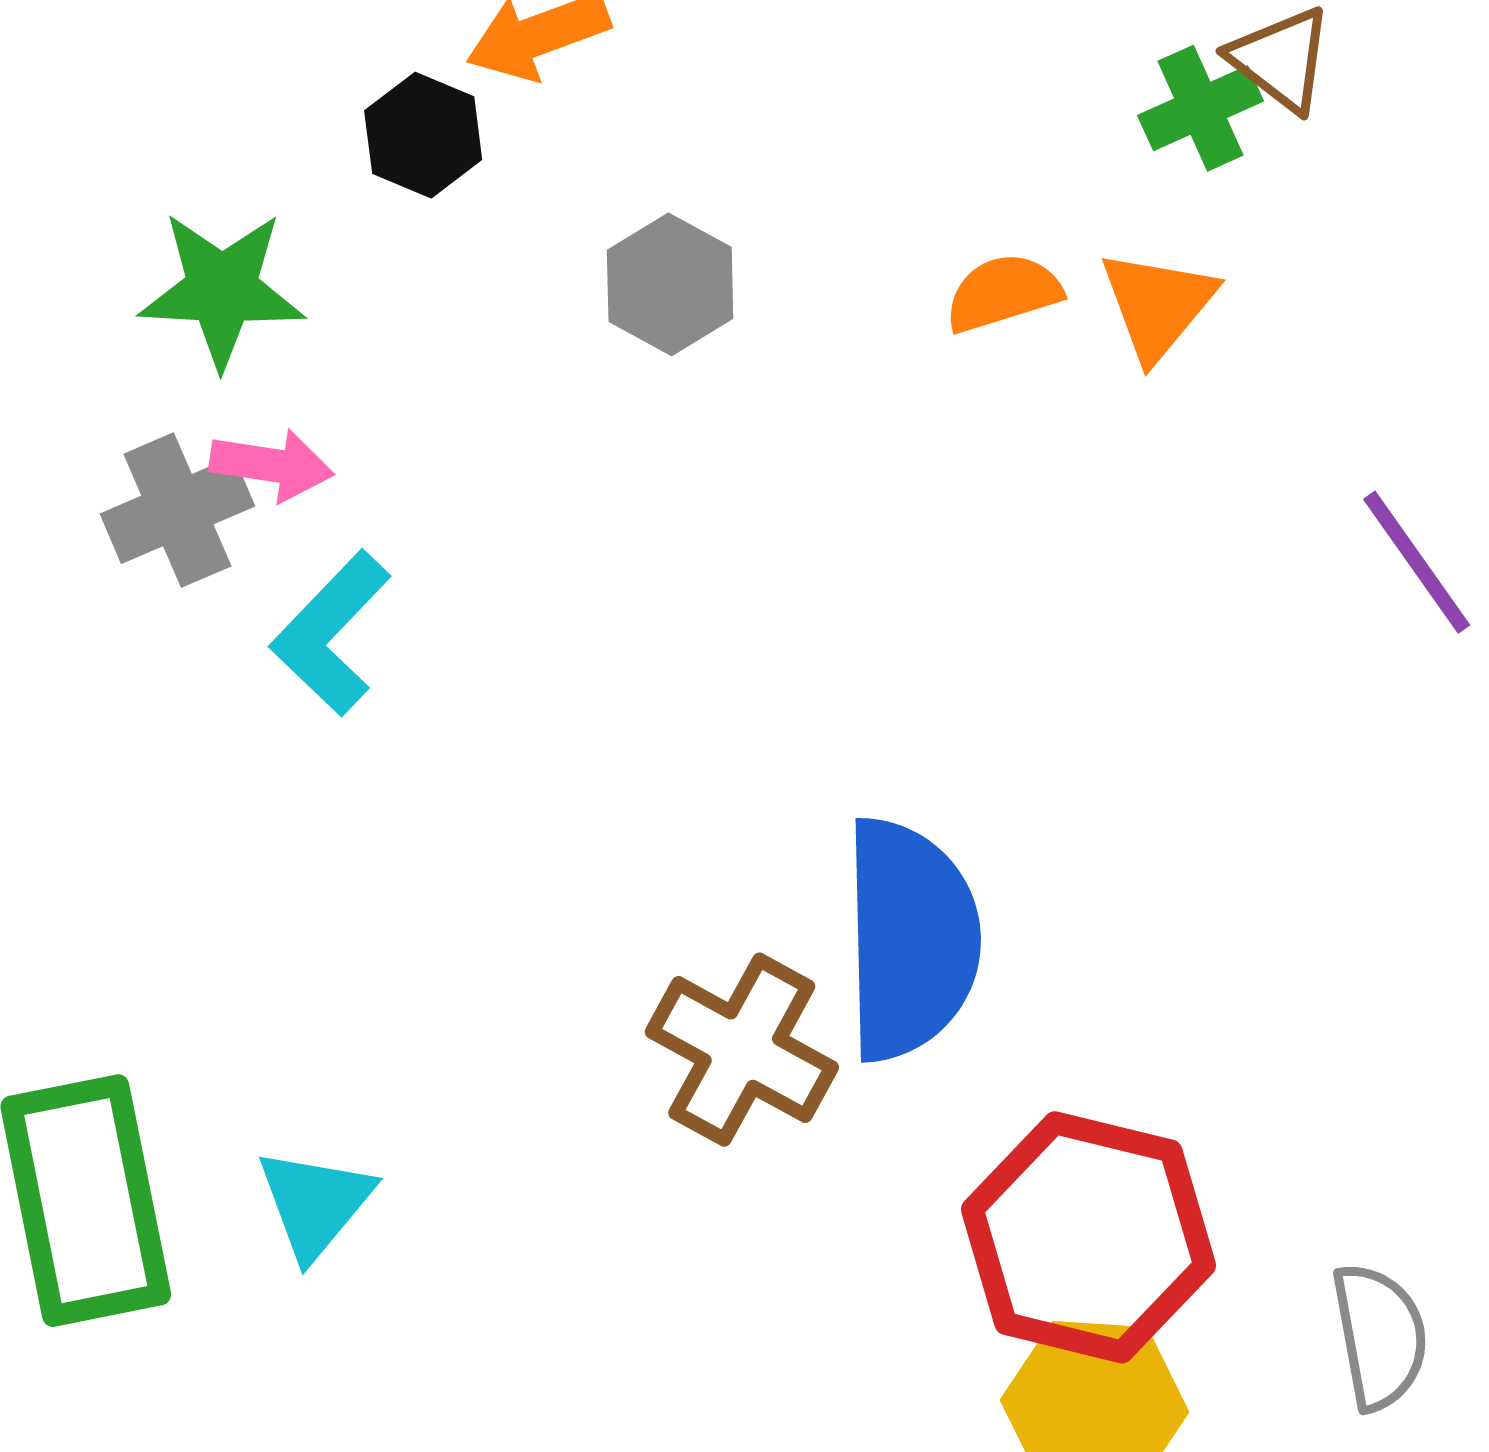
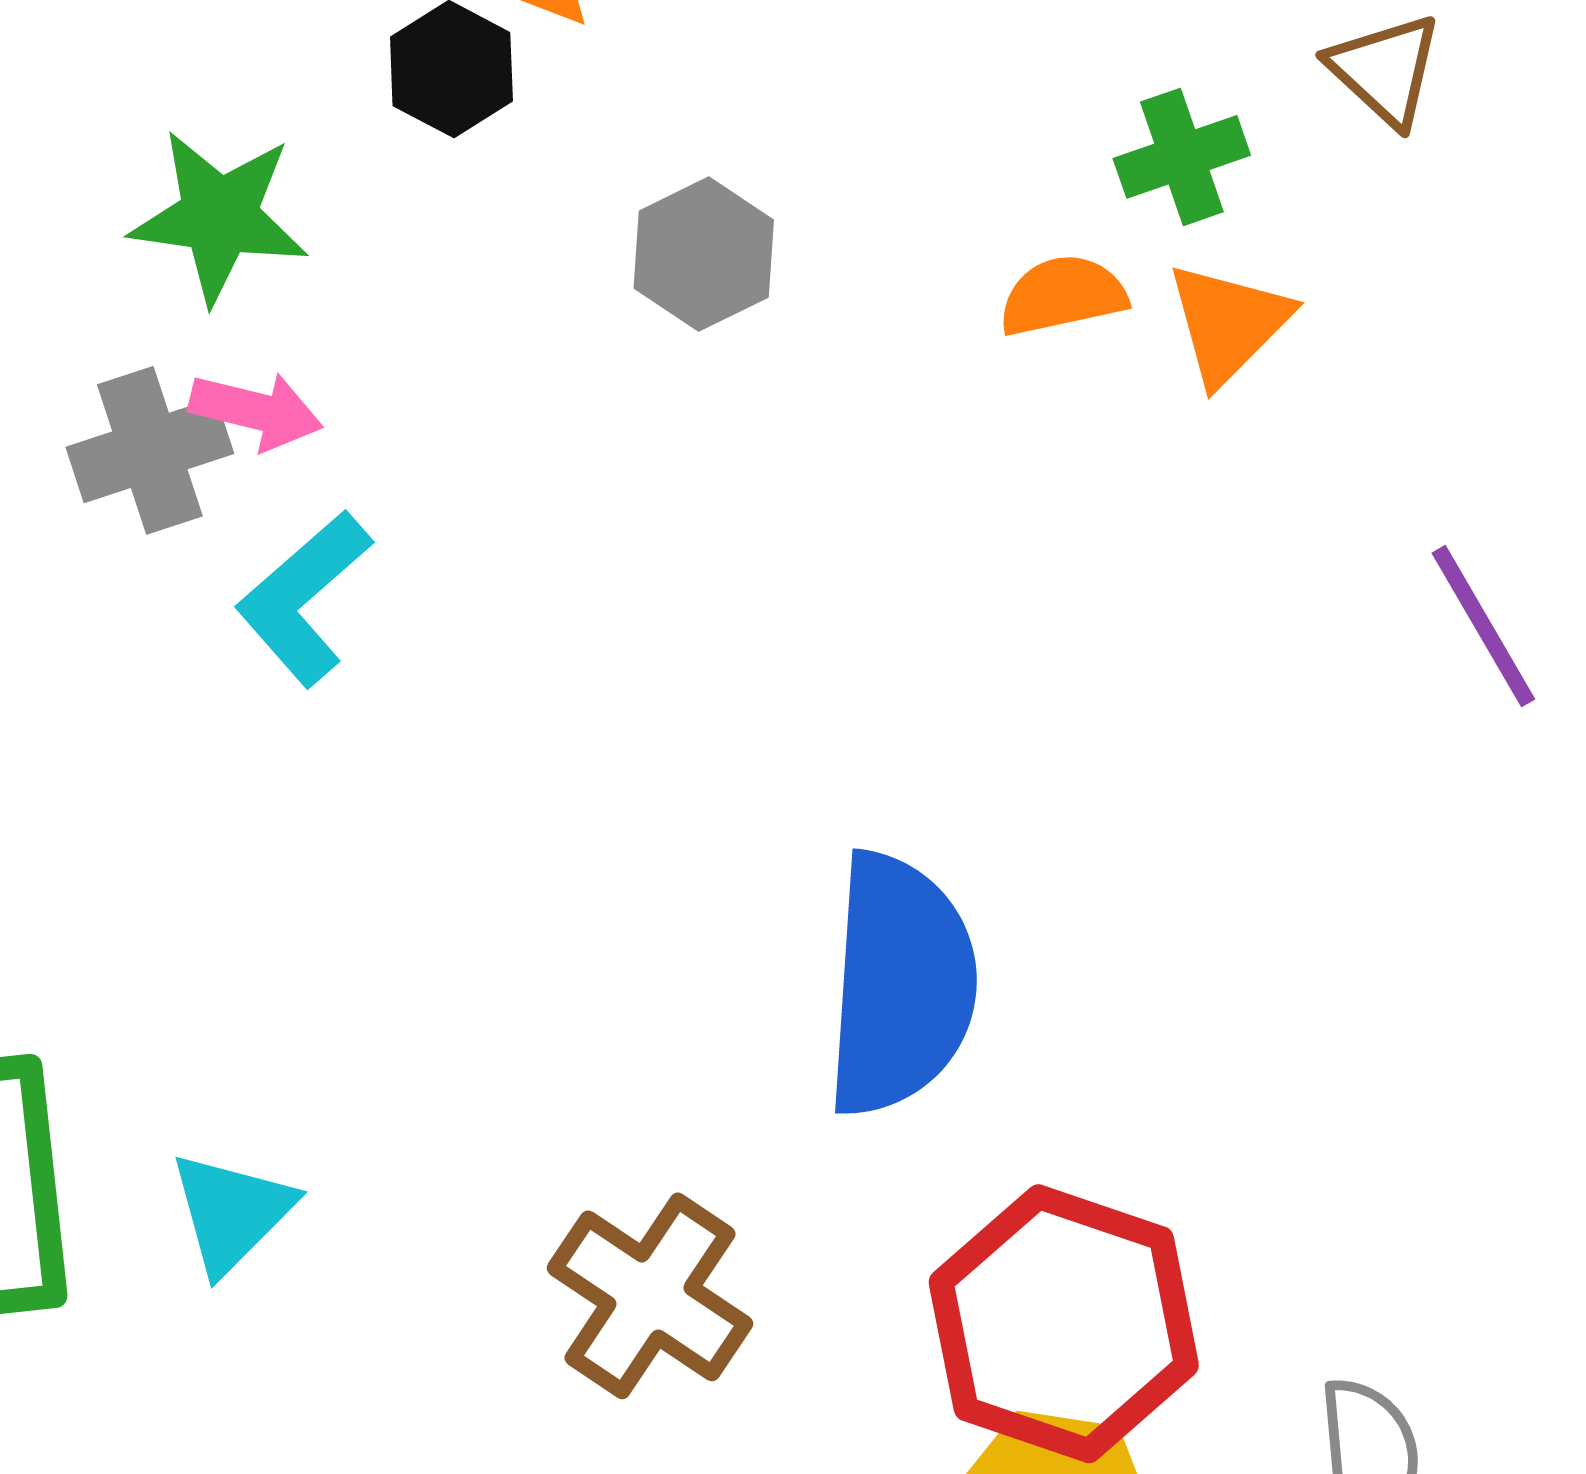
green cross: (1201, 108) -> (1182, 157), moved
brown cross: (742, 1050) -> (650, 1296), moved

